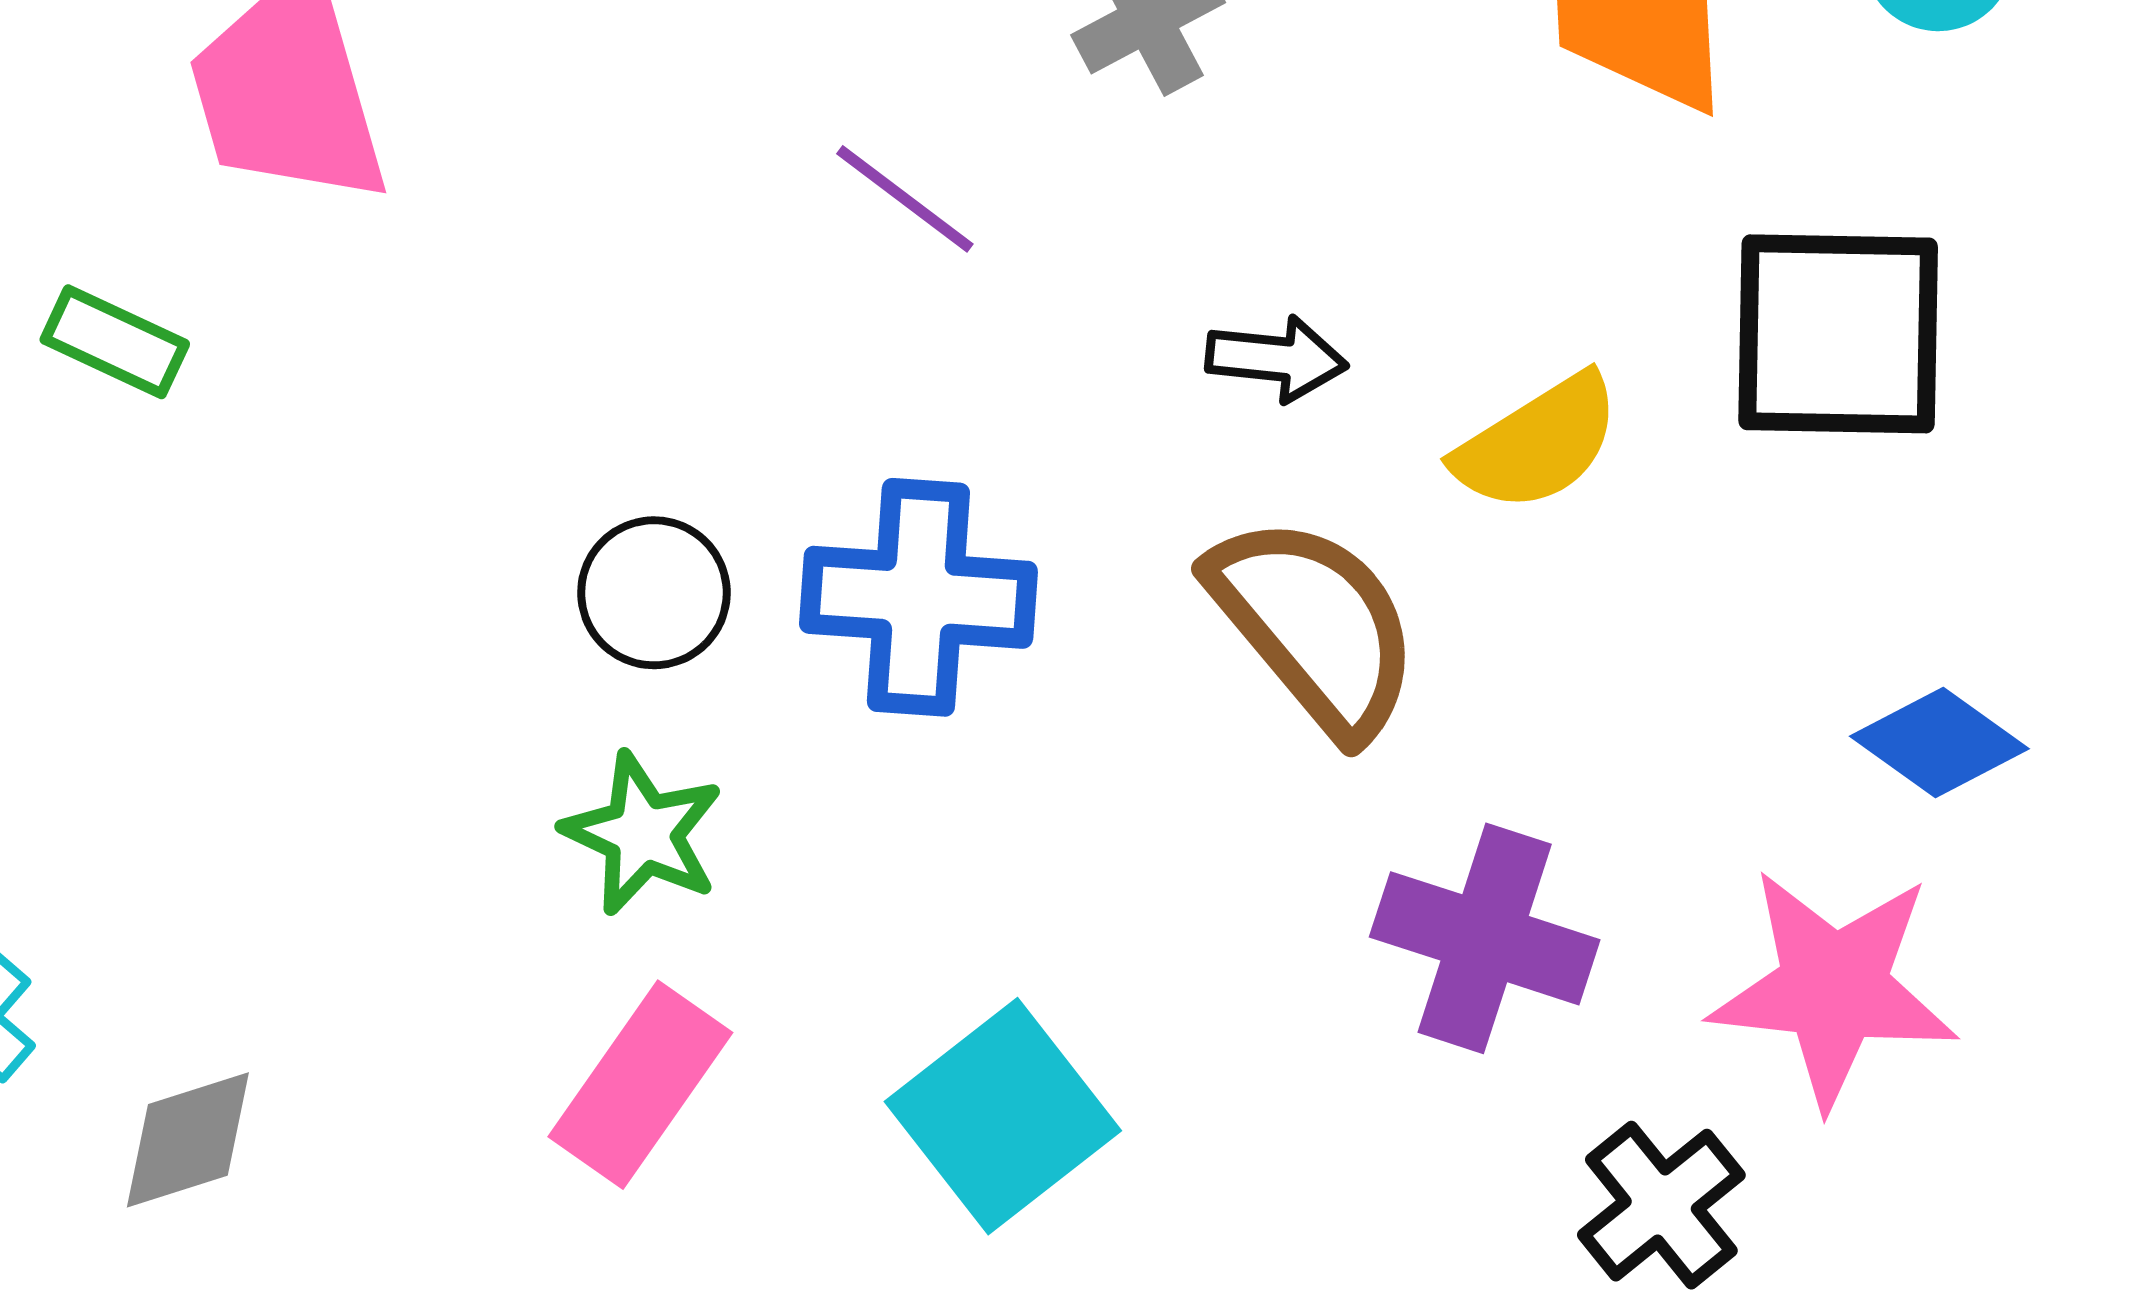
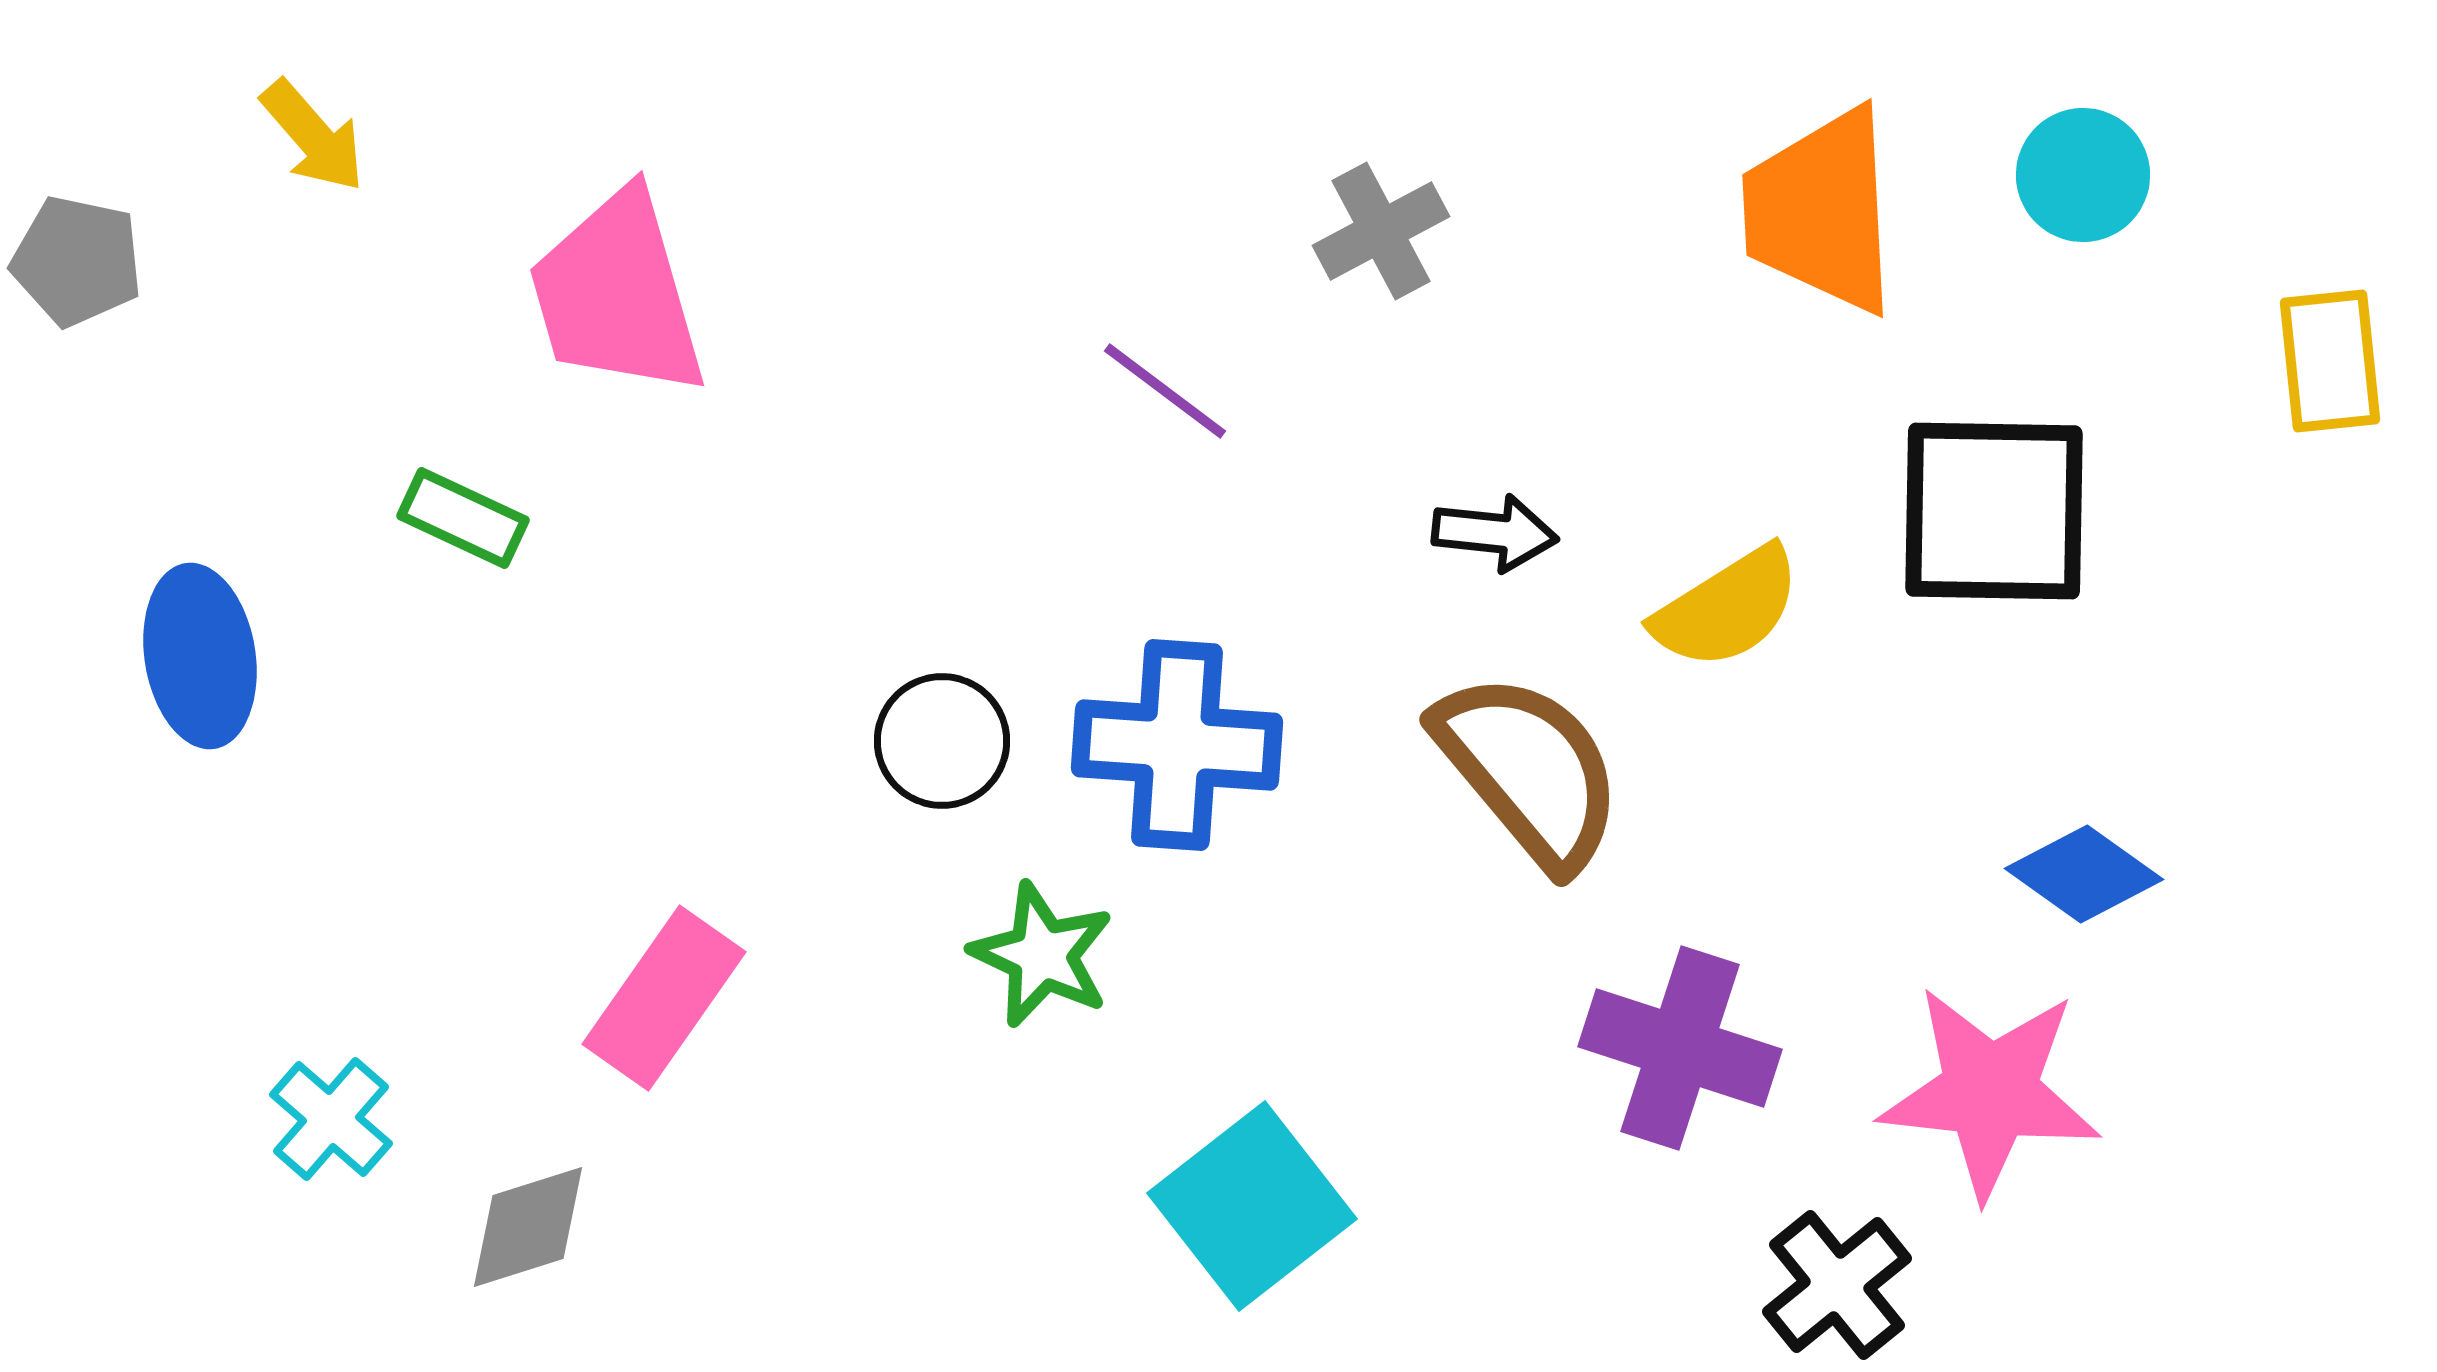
green star: (643, 834) -> (1042, 955), moved
pink rectangle: (640, 1085) -> (664, 998), moved

